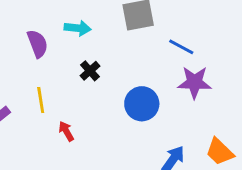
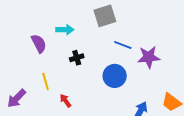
blue line: (181, 47) -> (123, 45), moved
black cross: (90, 71) -> (77, 58), turned 32

